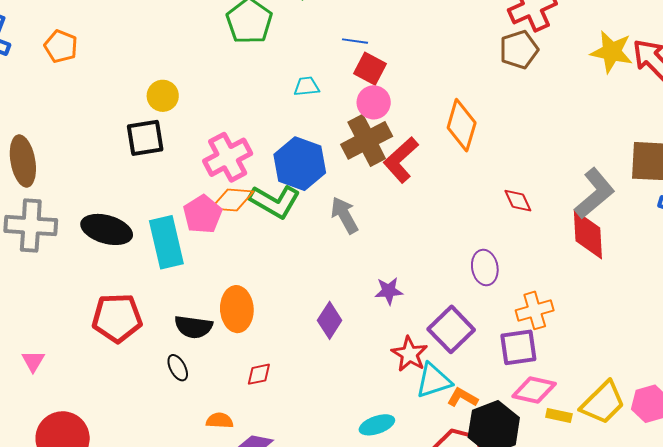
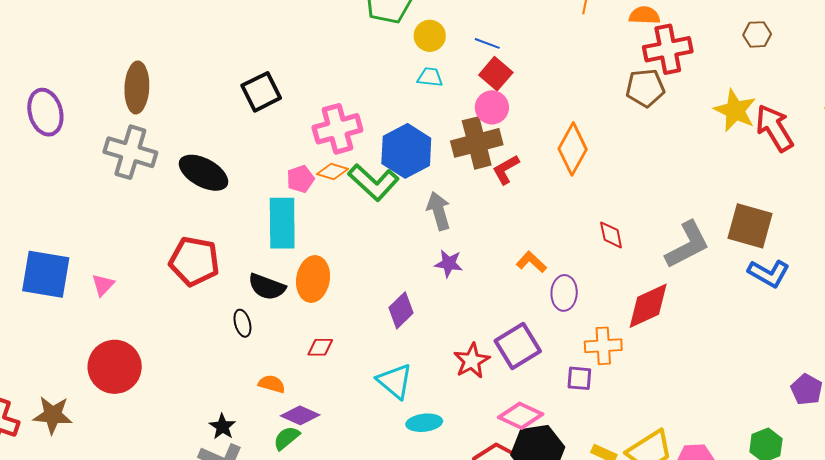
yellow circle: (163, 96) -> (430, 36), moved
black square: (145, 138) -> (261, 92), turned -30
red L-shape: (401, 160) -> (506, 169), size x0.7
orange diamond: (232, 200) -> (332, 172), size x0.7
pink pentagon: (203, 214) -> (300, 179), size x0.7
red diamond: (588, 234) -> (648, 306), moved, turned 56
cyan rectangle: (166, 242) -> (282, 223), moved
purple star: (389, 291) -> (449, 263), moved
purple square: (518, 347) -> (579, 378), size x0.7
cyan triangle: (434, 381) -> (395, 381), moved, turned 45
pink diamond: (534, 390) -> (521, 416), moved
orange L-shape: (463, 398) -> (531, 262), moved

